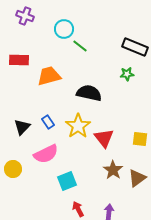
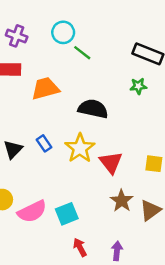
purple cross: (25, 16) -> (17, 36), moved
pink semicircle: (46, 154) -> (32, 211), moved

